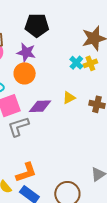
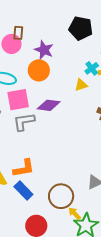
black pentagon: (37, 25) -> (81, 28), moved
yellow triangle: (69, 98) -> (81, 85), moved

